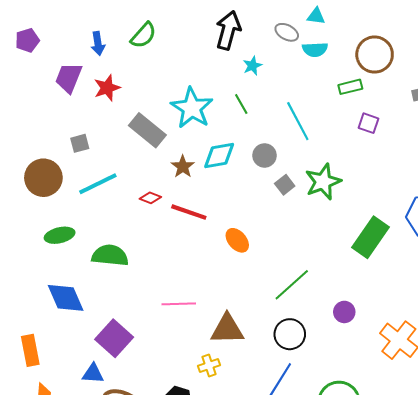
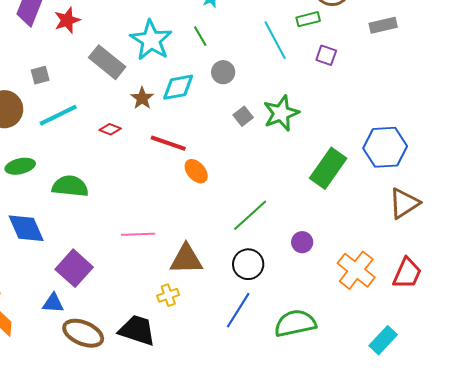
cyan line: (298, 121) -> (275, 40), moved
gray circle: (265, 155) -> (223, 72), moved
red line: (189, 212) -> (168, 143), moved

